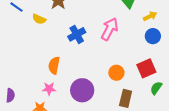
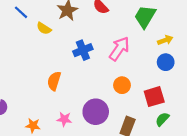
orange circle: (116, 73) -> (122, 85), moved
pink star: (49, 89) -> (64, 119), moved
purple circle: (82, 90) -> (96, 112), moved

